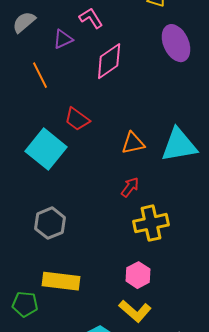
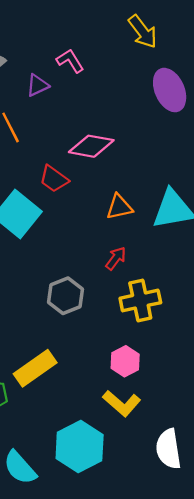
pink diamond: (109, 61) -> (91, 146), moved, turned 45
gray hexagon: (50, 223) -> (66, 296), moved
yellow rectangle: (61, 281) -> (35, 368), turned -42

